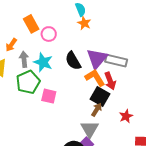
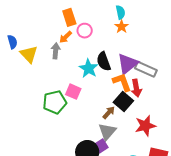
orange arrow: (11, 45) -> (66, 37), moved
cyan star: (43, 62) -> (89, 68), moved
green pentagon: (28, 82) -> (55, 102), moved
brown arrow: (97, 110) -> (109, 113), moved
red star: (126, 116) -> (145, 126), size x1.5

